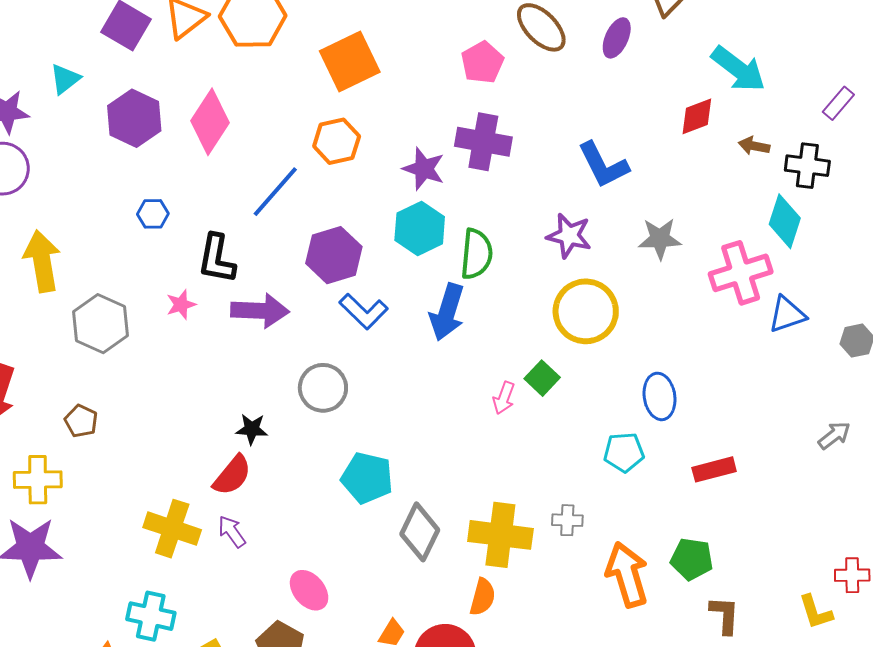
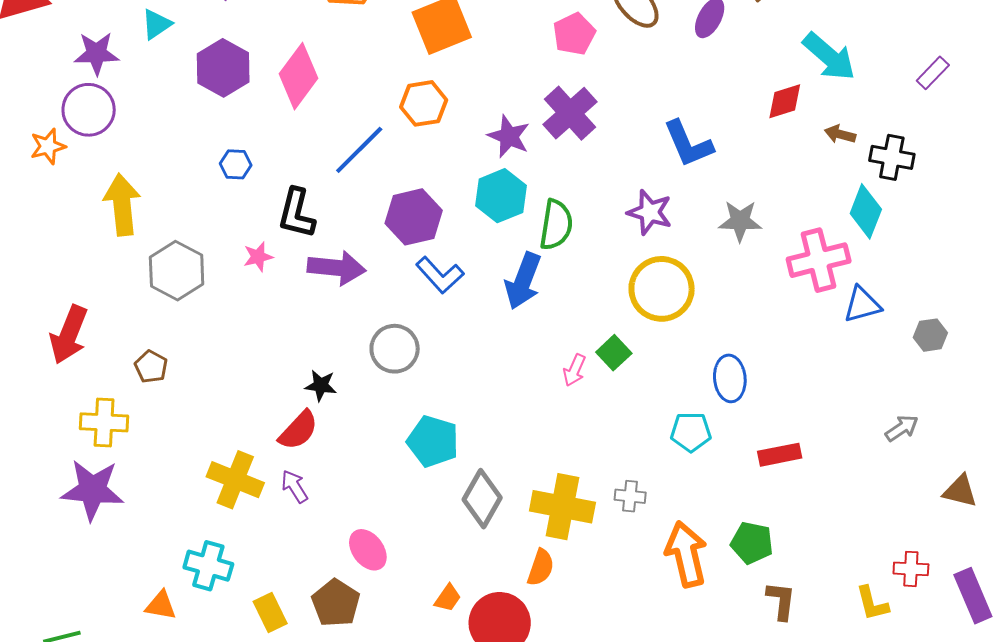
purple rectangle: (838, 103) -> (933, 73), moved
purple cross: (483, 142) -> (570, 113), turned 34

